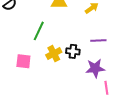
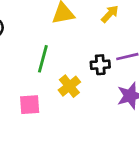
black cross: (73, 51) -> (100, 65), moved

